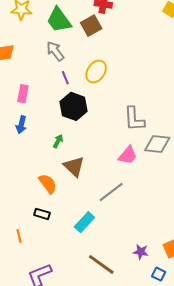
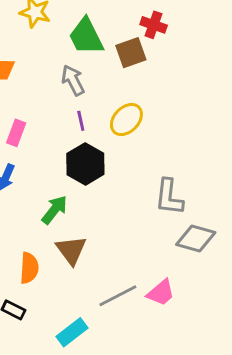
green arrow: (58, 141) -> (54, 210), size x1.5
pink trapezoid: (128, 155) -> (161, 293), moved
orange semicircle: (48, 184) -> (29, 268), turned 30

